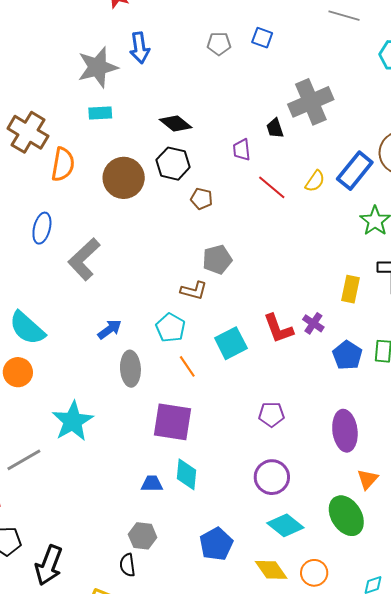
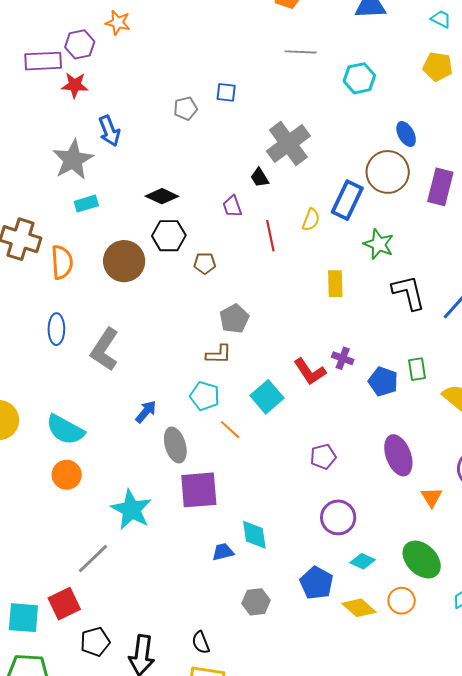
red line: (272, 187) -> (270, 236), turned 52
yellow rectangle: (350, 289) -> (335, 284), moved
purple square: (173, 422) -> (199, 490), moved
green ellipse: (346, 516) -> (422, 560), moved
cyan diamond: (285, 525) -> (363, 561), size x0.7
gray hexagon: (143, 536) -> (256, 602), moved
blue pentagon: (216, 544) -> (316, 583), moved
black semicircle: (127, 565) -> (201, 642), moved

